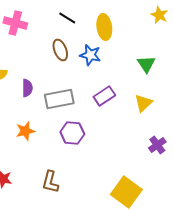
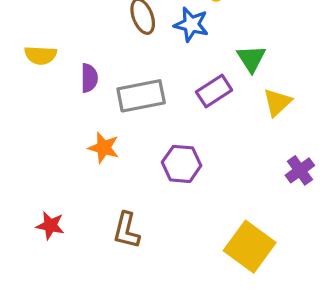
green triangle: (146, 64) -> (251, 59), moved
orange star: (25, 131) -> (104, 148), moved, turned 30
purple hexagon: (72, 133) -> (182, 164), moved

